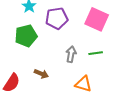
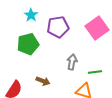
pink square: (97, 19) -> (97, 28), turned 30
green line: (96, 53) -> (95, 72), moved

